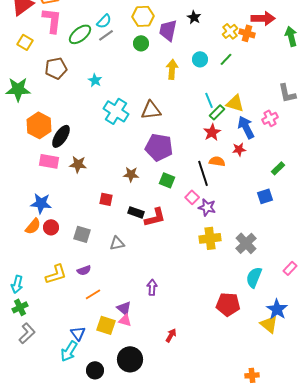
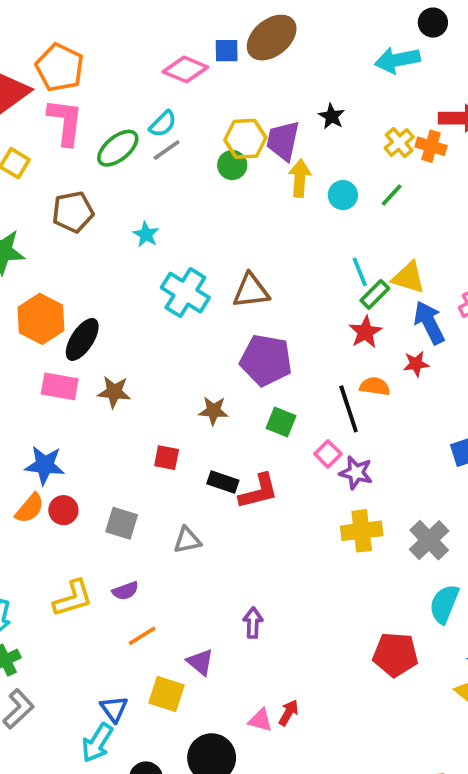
yellow hexagon: (143, 16) -> (245, 139), moved
yellow arrow: (172, 69) -> (300, 178), moved
pink triangle: (125, 320) -> (260, 720), moved

